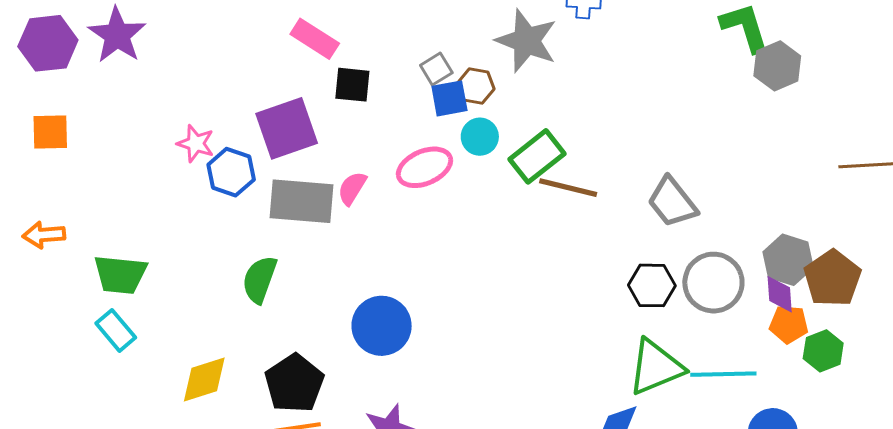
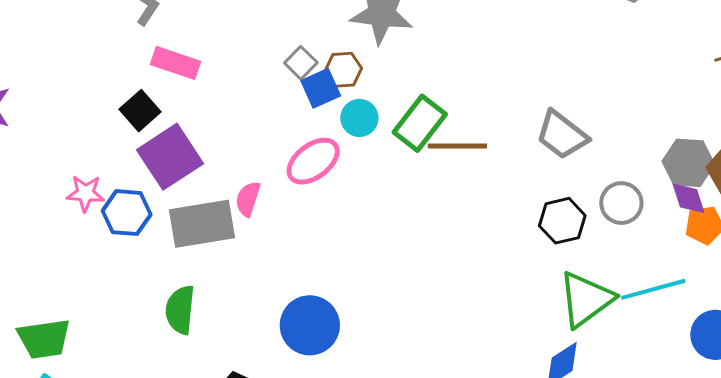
black square: (352, 85) -> (140, 111), moved, turned -33
gray circle: (713, 283) -> (621, 203), size x0.7

